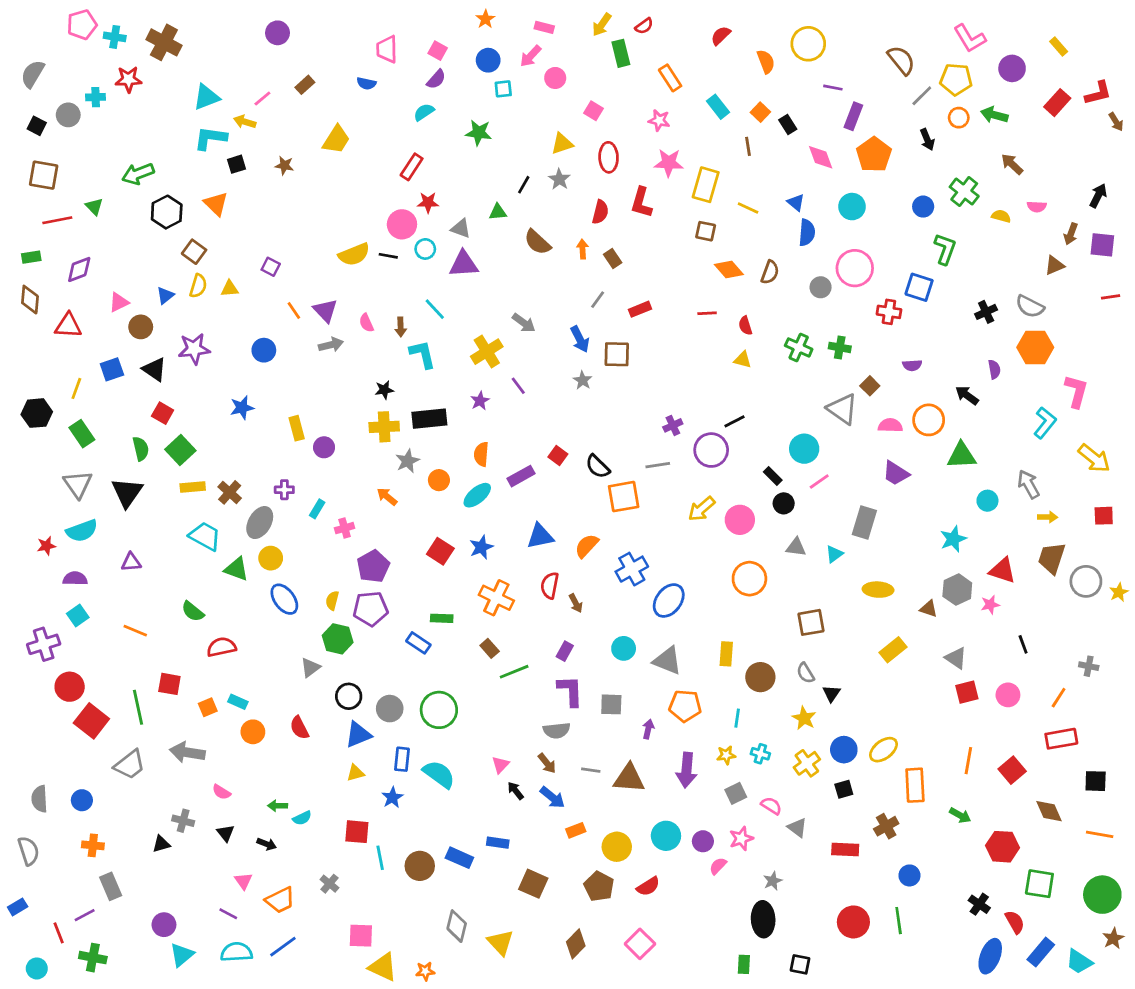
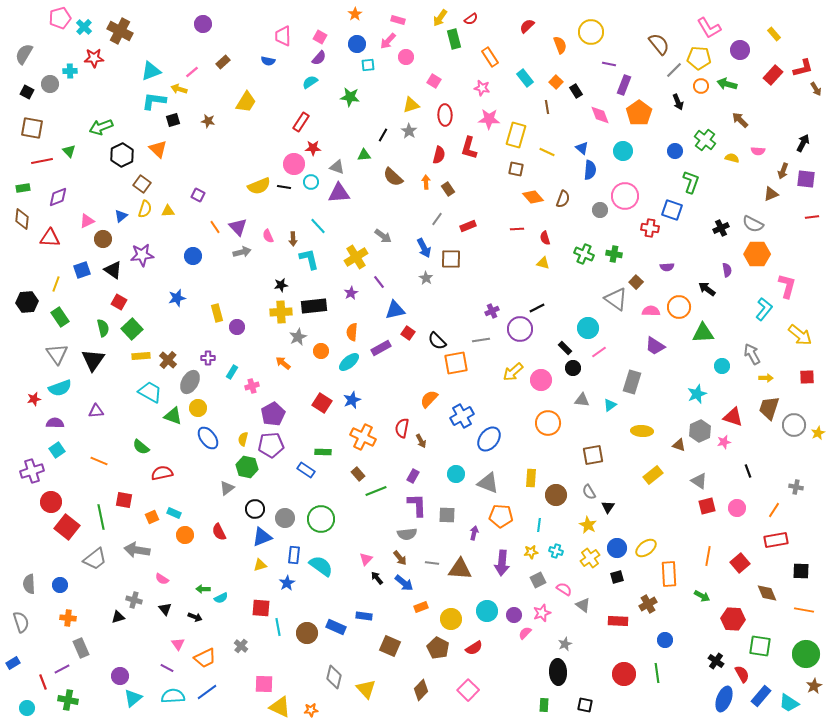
cyan cross: (115, 37) -> (84, 27), turned 35
blue triangle: (540, 536) -> (395, 310), moved

